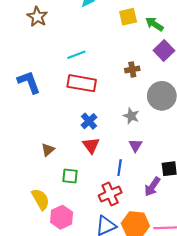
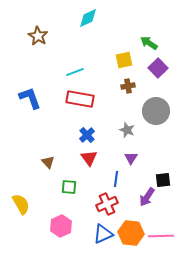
yellow square: (128, 17) -> (124, 60), moved
brown triangle: (48, 150) -> (48, 162), turned -32
yellow semicircle: (40, 199) -> (21, 204), moved

